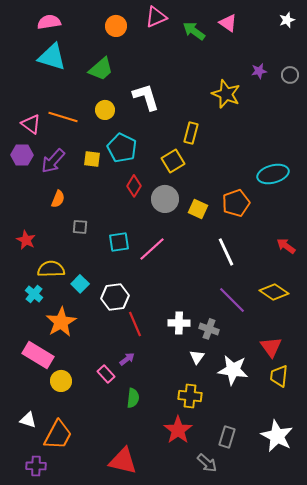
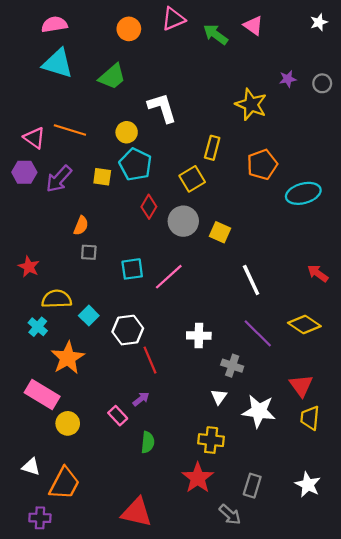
yellow circle: (105, 110) -> (127, 132), moved
orange semicircle: (58, 199) -> (81, 226), moved
orange pentagon: (236, 203) -> (262, 164), moved
white cross: (179, 323) -> (199, 336), moved
white star: (277, 436) -> (308, 485), size x0.7

